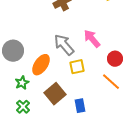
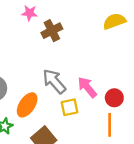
pink arrow: (92, 39) -> (87, 87), moved
orange line: (111, 82) -> (110, 125), turned 48

